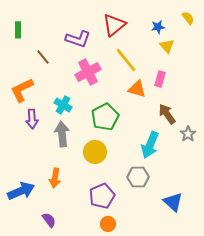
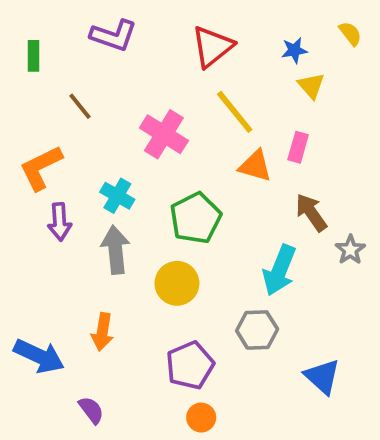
purple L-shape: (78, 39) -> (114, 35), moved
pink cross: (88, 72) -> (164, 134), turned -30
blue arrow: (21, 191) -> (39, 356), turned 48

